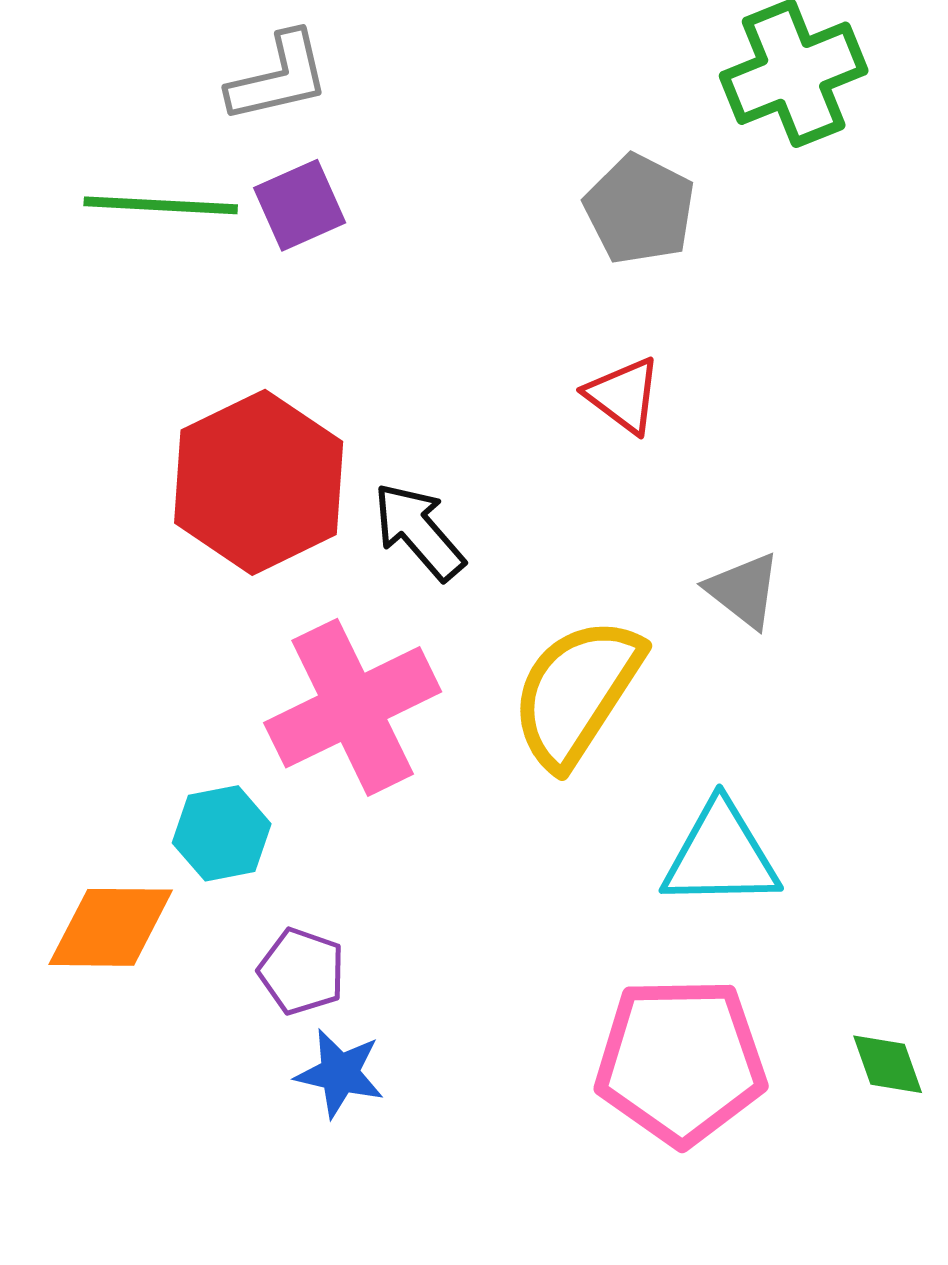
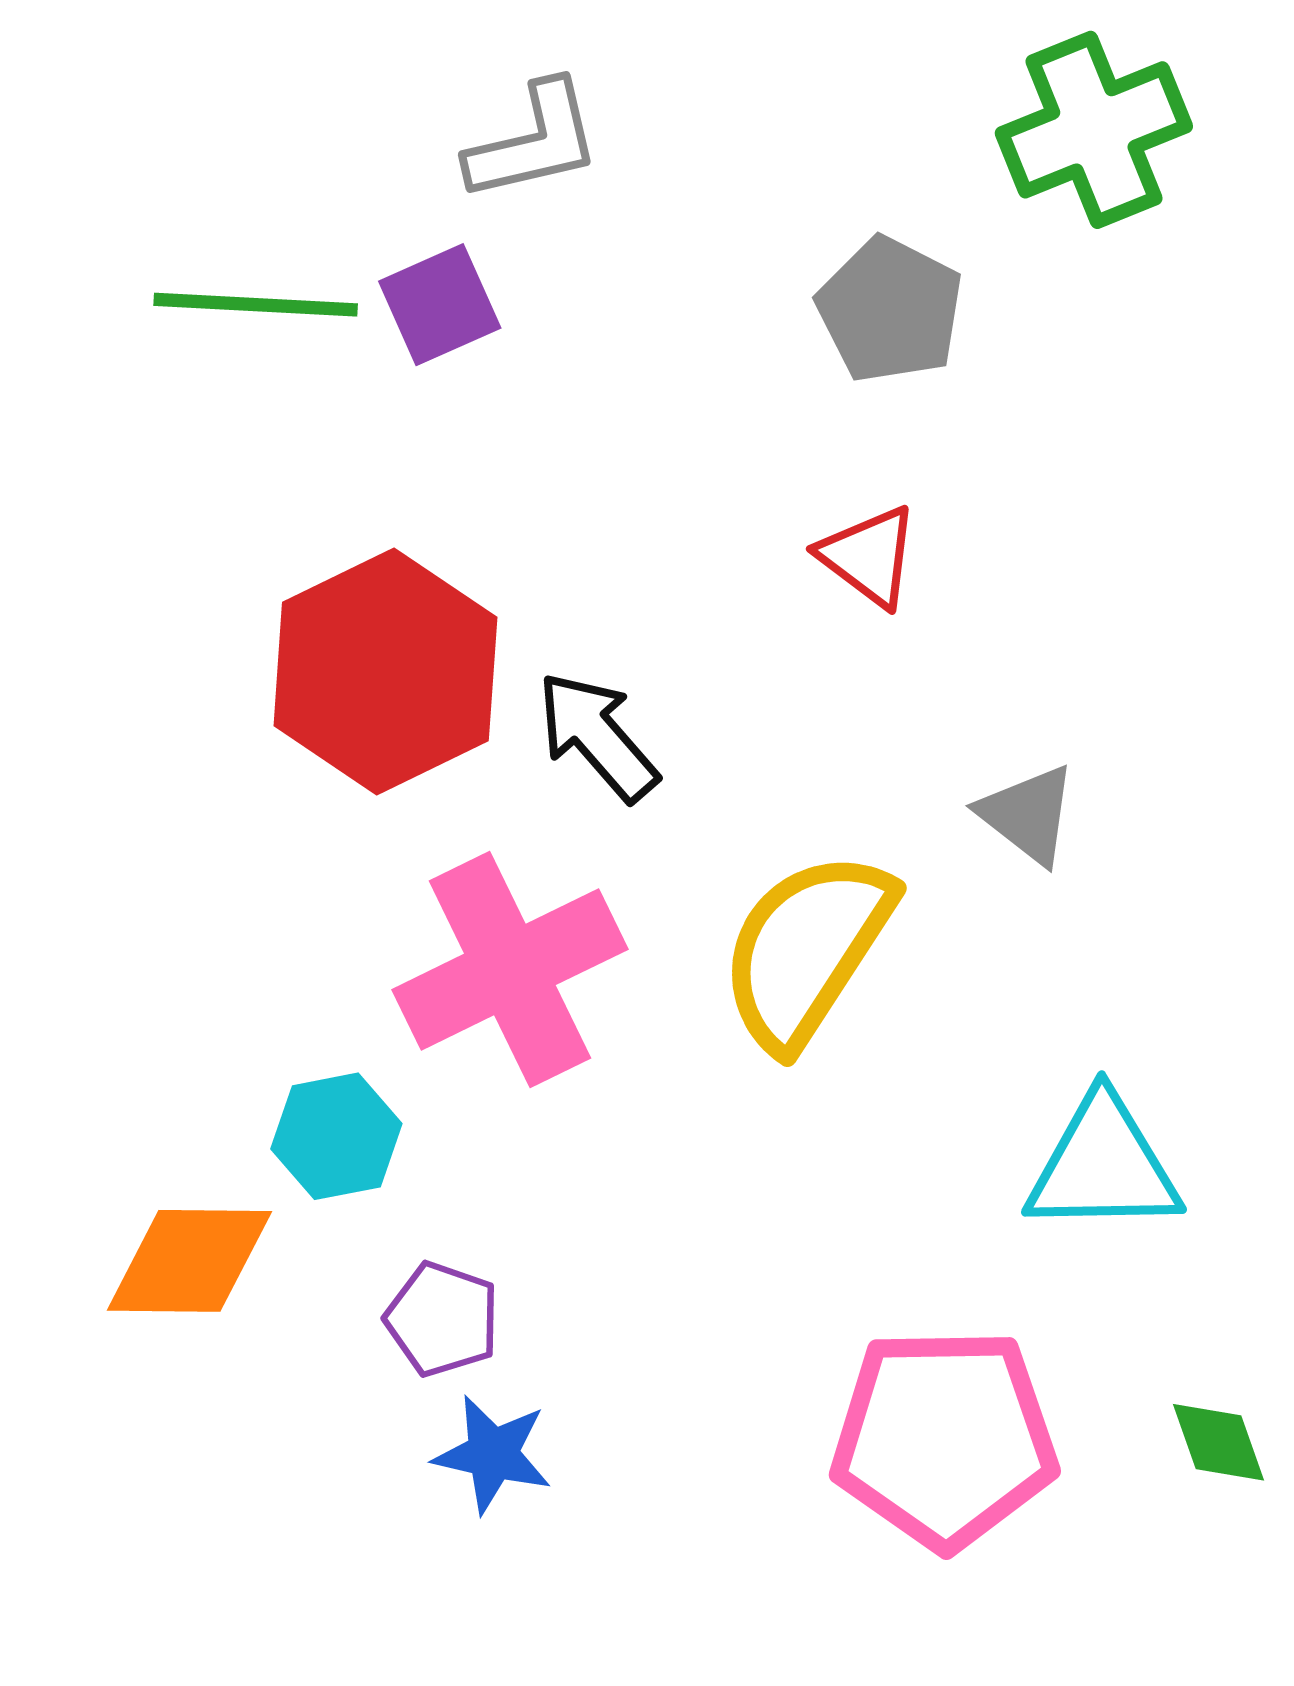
gray L-shape: (279, 77) -> (534, 142), moved
cyan triangle: (721, 855) -> (1103, 1165), moved

